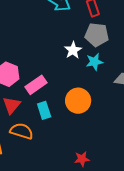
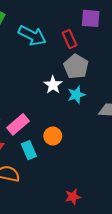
gray pentagon: (97, 35) -> (76, 67), turned 30
orange circle: (78, 101) -> (53, 136), moved, size x0.7

